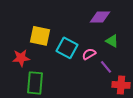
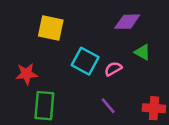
yellow square: (40, 36) -> (51, 28), moved
purple line: (106, 67) -> (108, 106), moved

